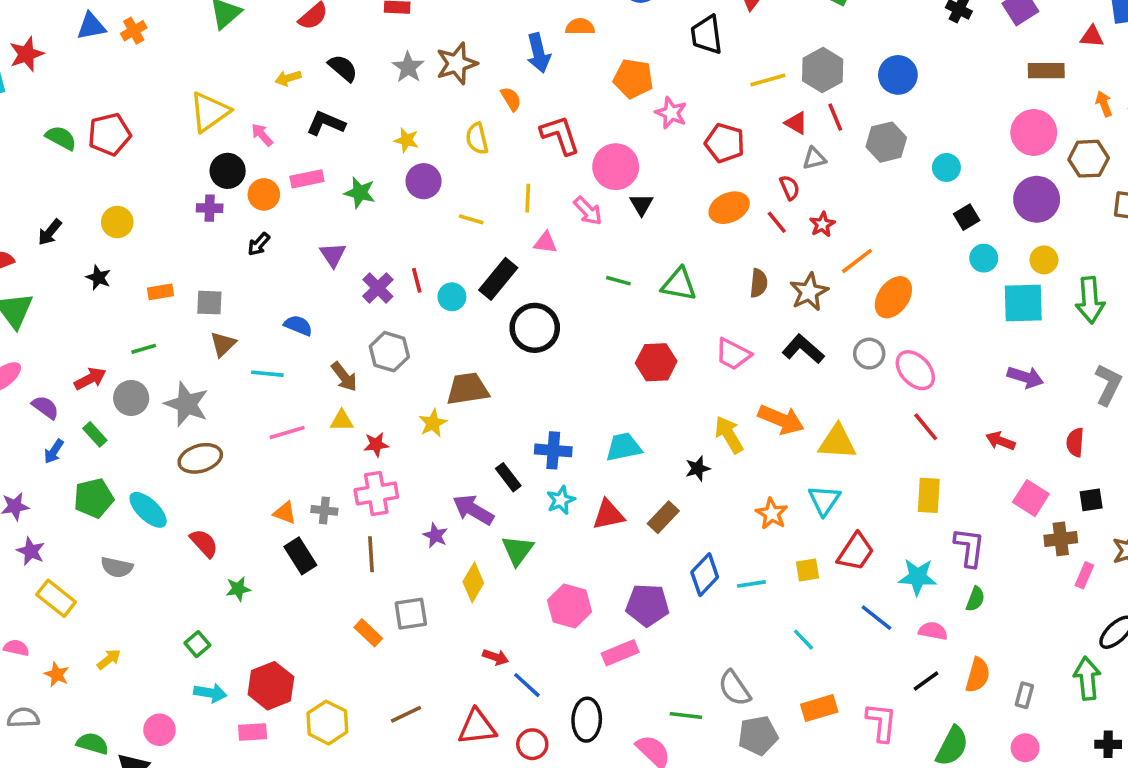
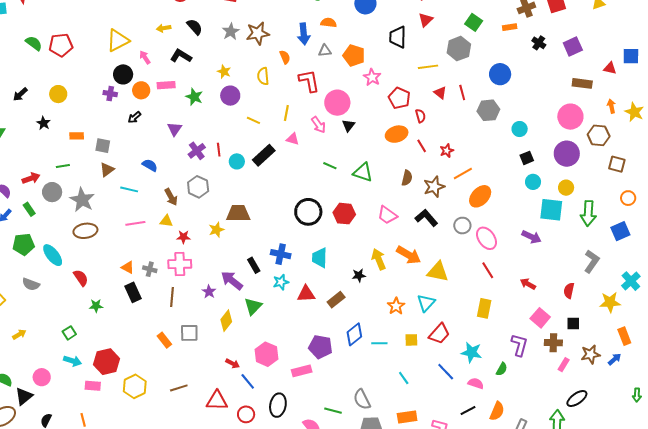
gray hexagon: (823, 70) -> (459, 49), moved
gray triangle: (814, 158) -> (325, 51), moved
red semicircle: (790, 188) -> (420, 116), moved
black circle: (535, 328) -> (308, 212), moved
purple arrow: (1025, 377) -> (531, 237), moved
cyan trapezoid: (624, 447) -> (320, 258), turned -85
purple L-shape: (969, 547) -> (519, 345), moved
pink hexagon: (570, 606) -> (266, 354), moved

